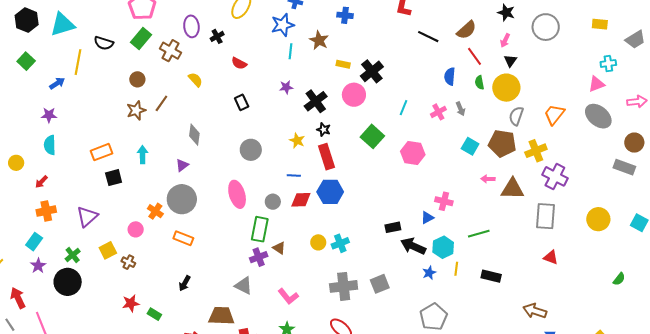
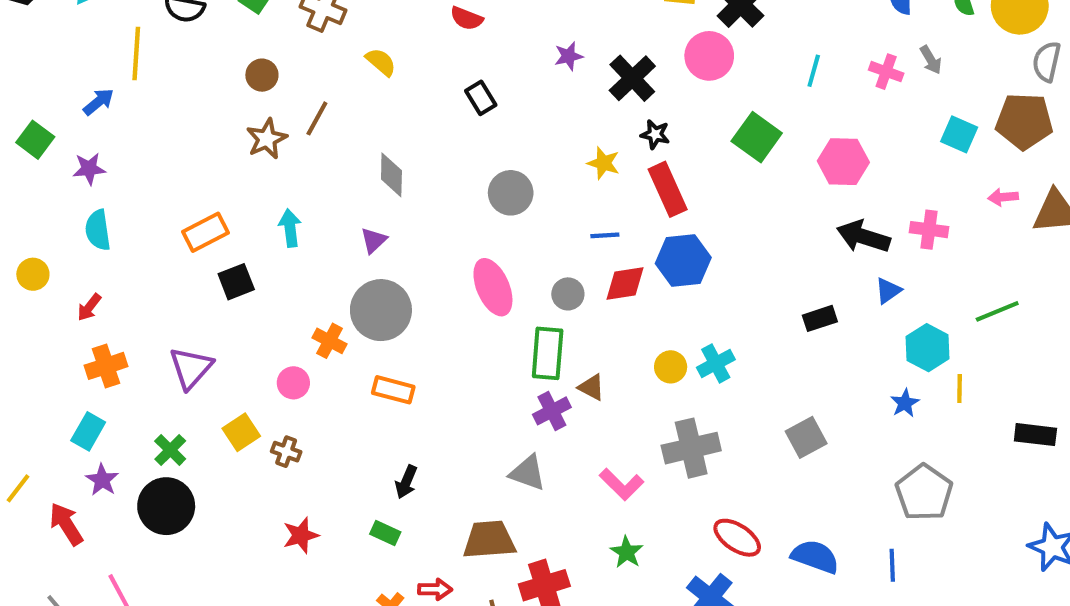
green square: (26, 61) -> (35, 140), moved
pink cross: (438, 112) -> (886, 72), turned -35
pink cross: (444, 201) -> (929, 230), moved
black arrow: (413, 246) -> (863, 237), moved
black rectangle: (491, 276) -> (1035, 435), moved
gray cross: (344, 286) -> (691, 448), moved
red arrow: (18, 298) -> (66, 524), moved
green rectangle: (154, 314) -> (385, 533), moved

